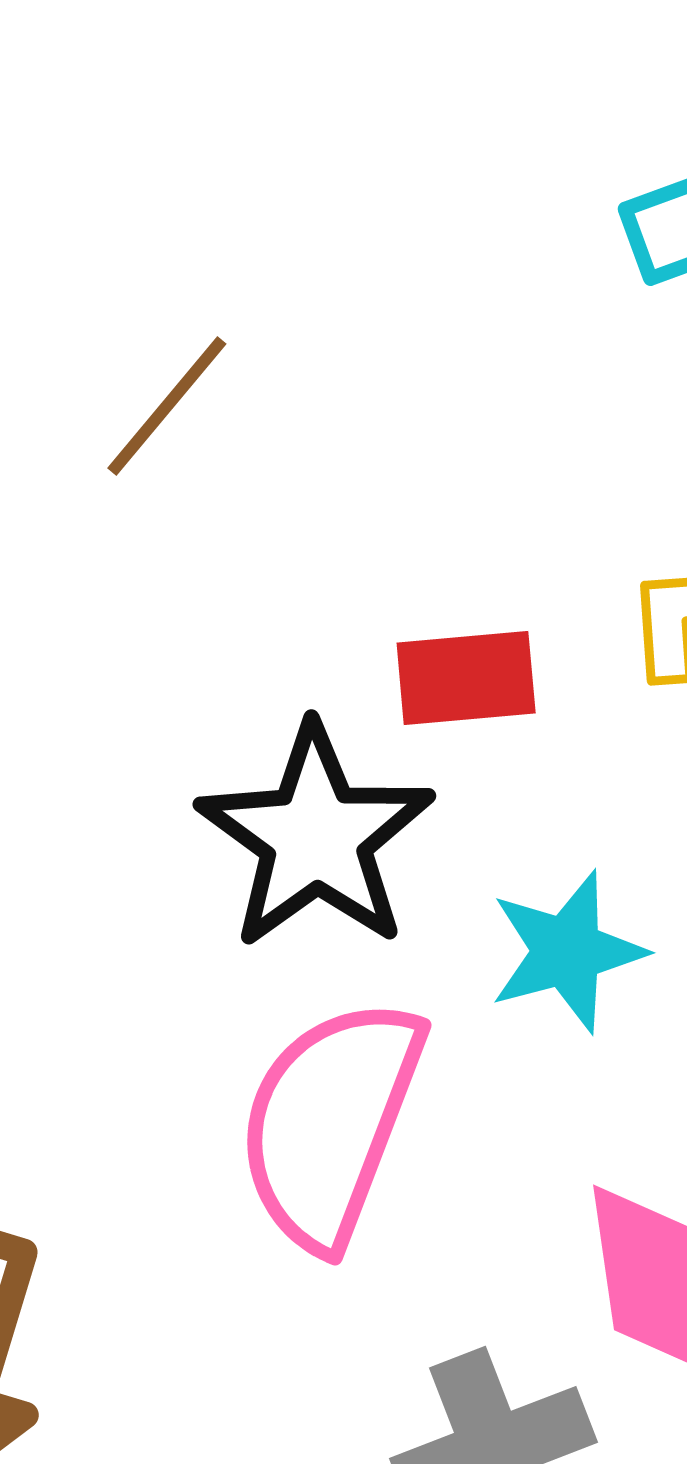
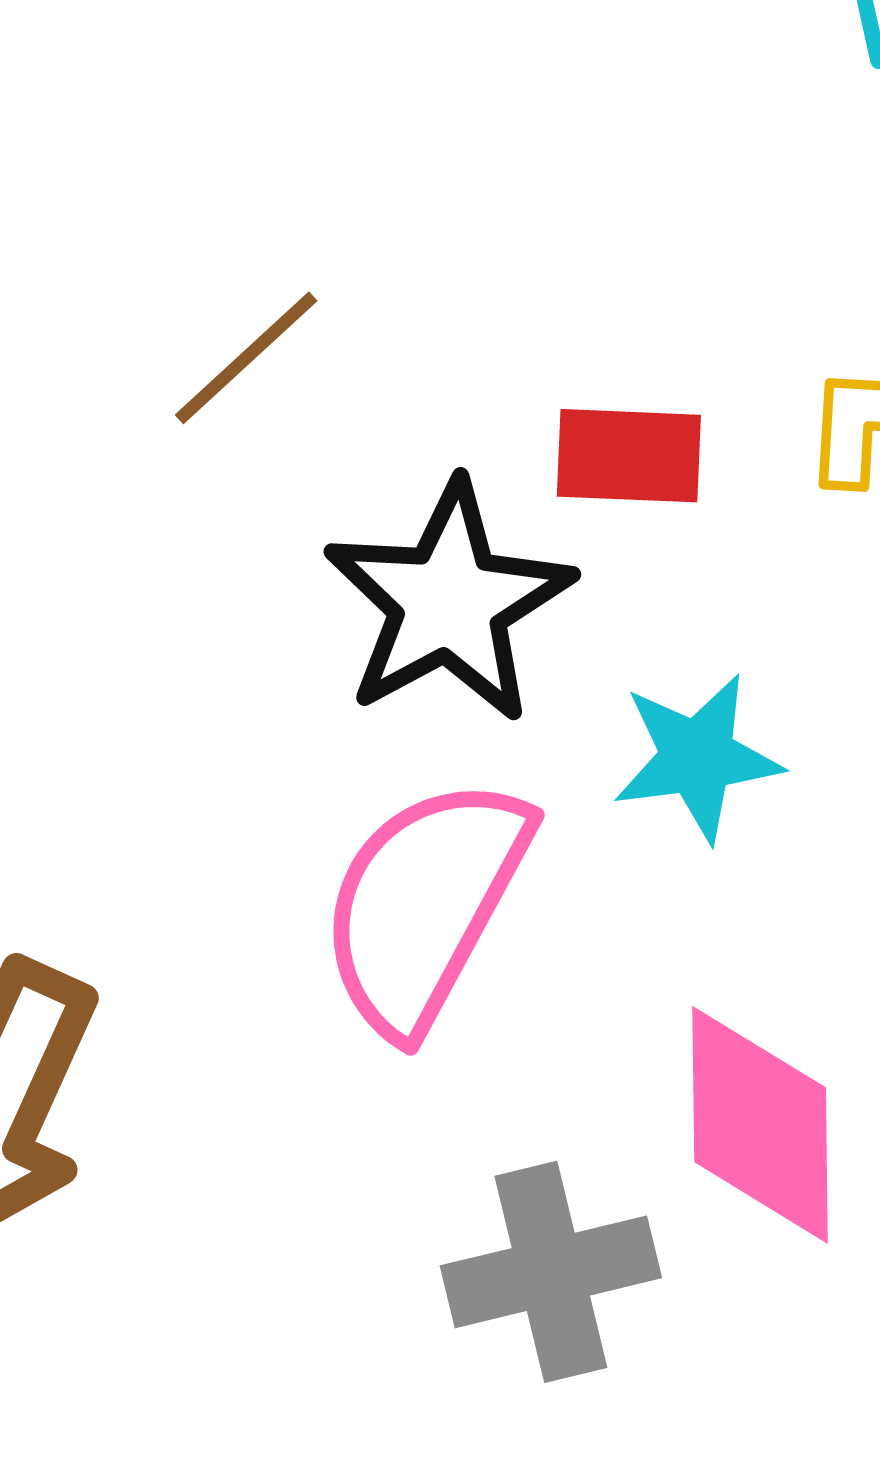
brown line: (167, 406) -> (246, 358), moved

